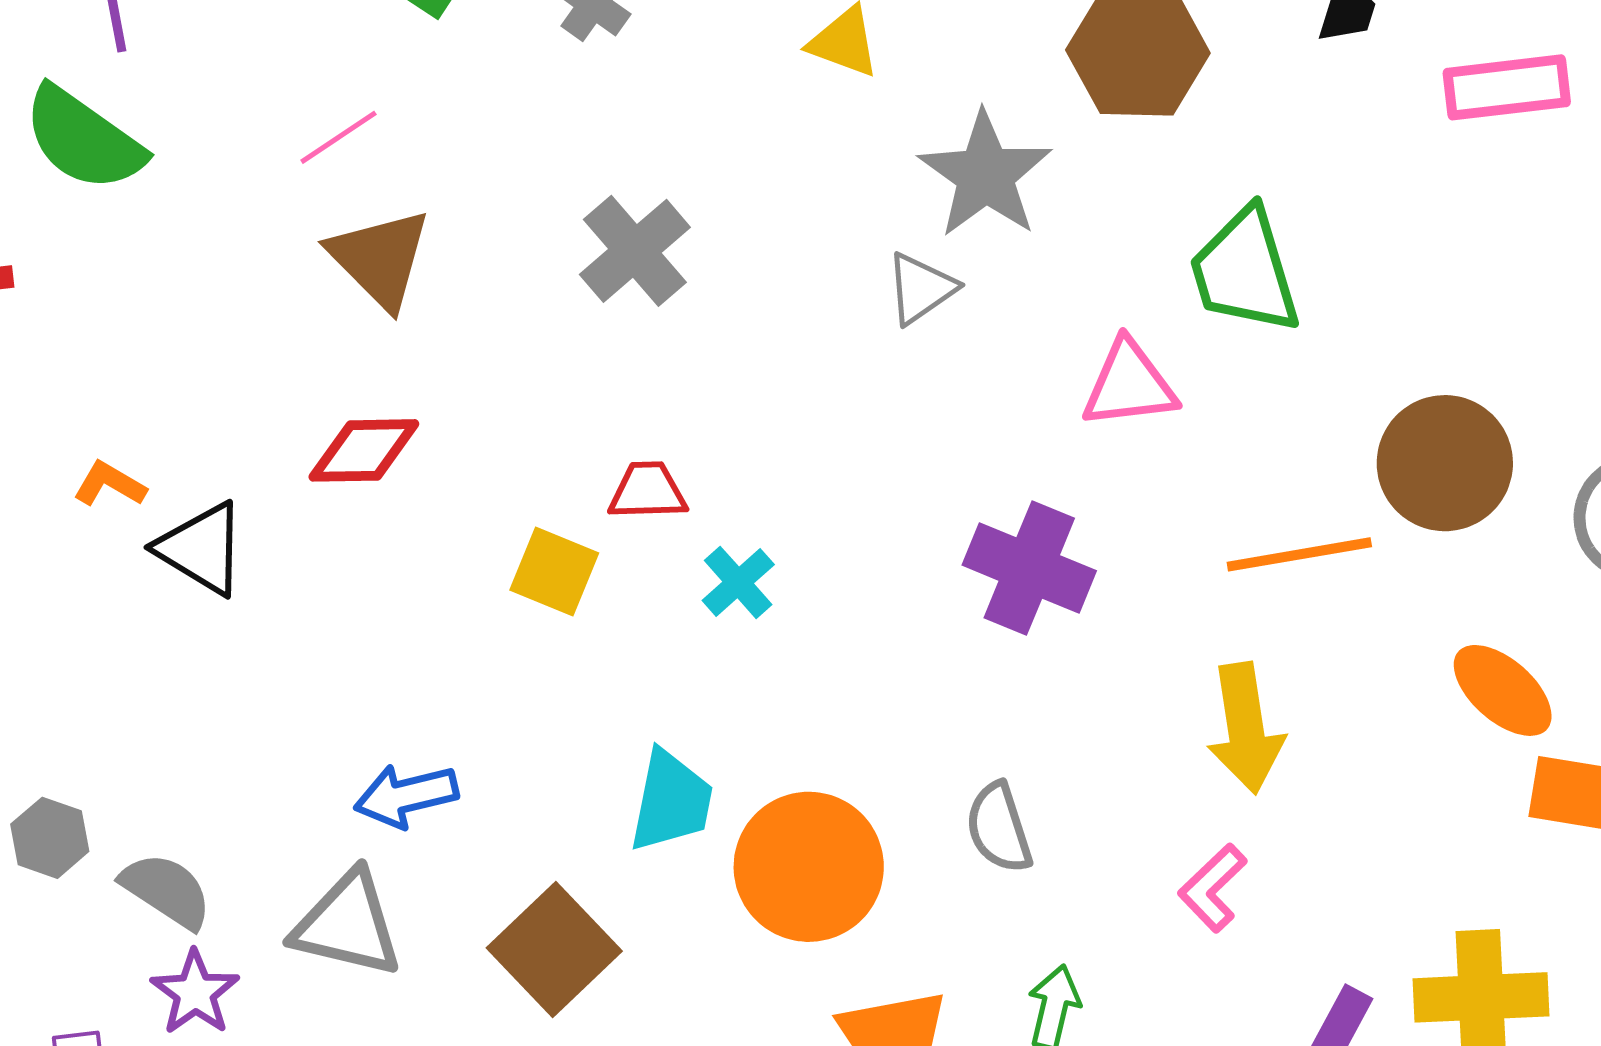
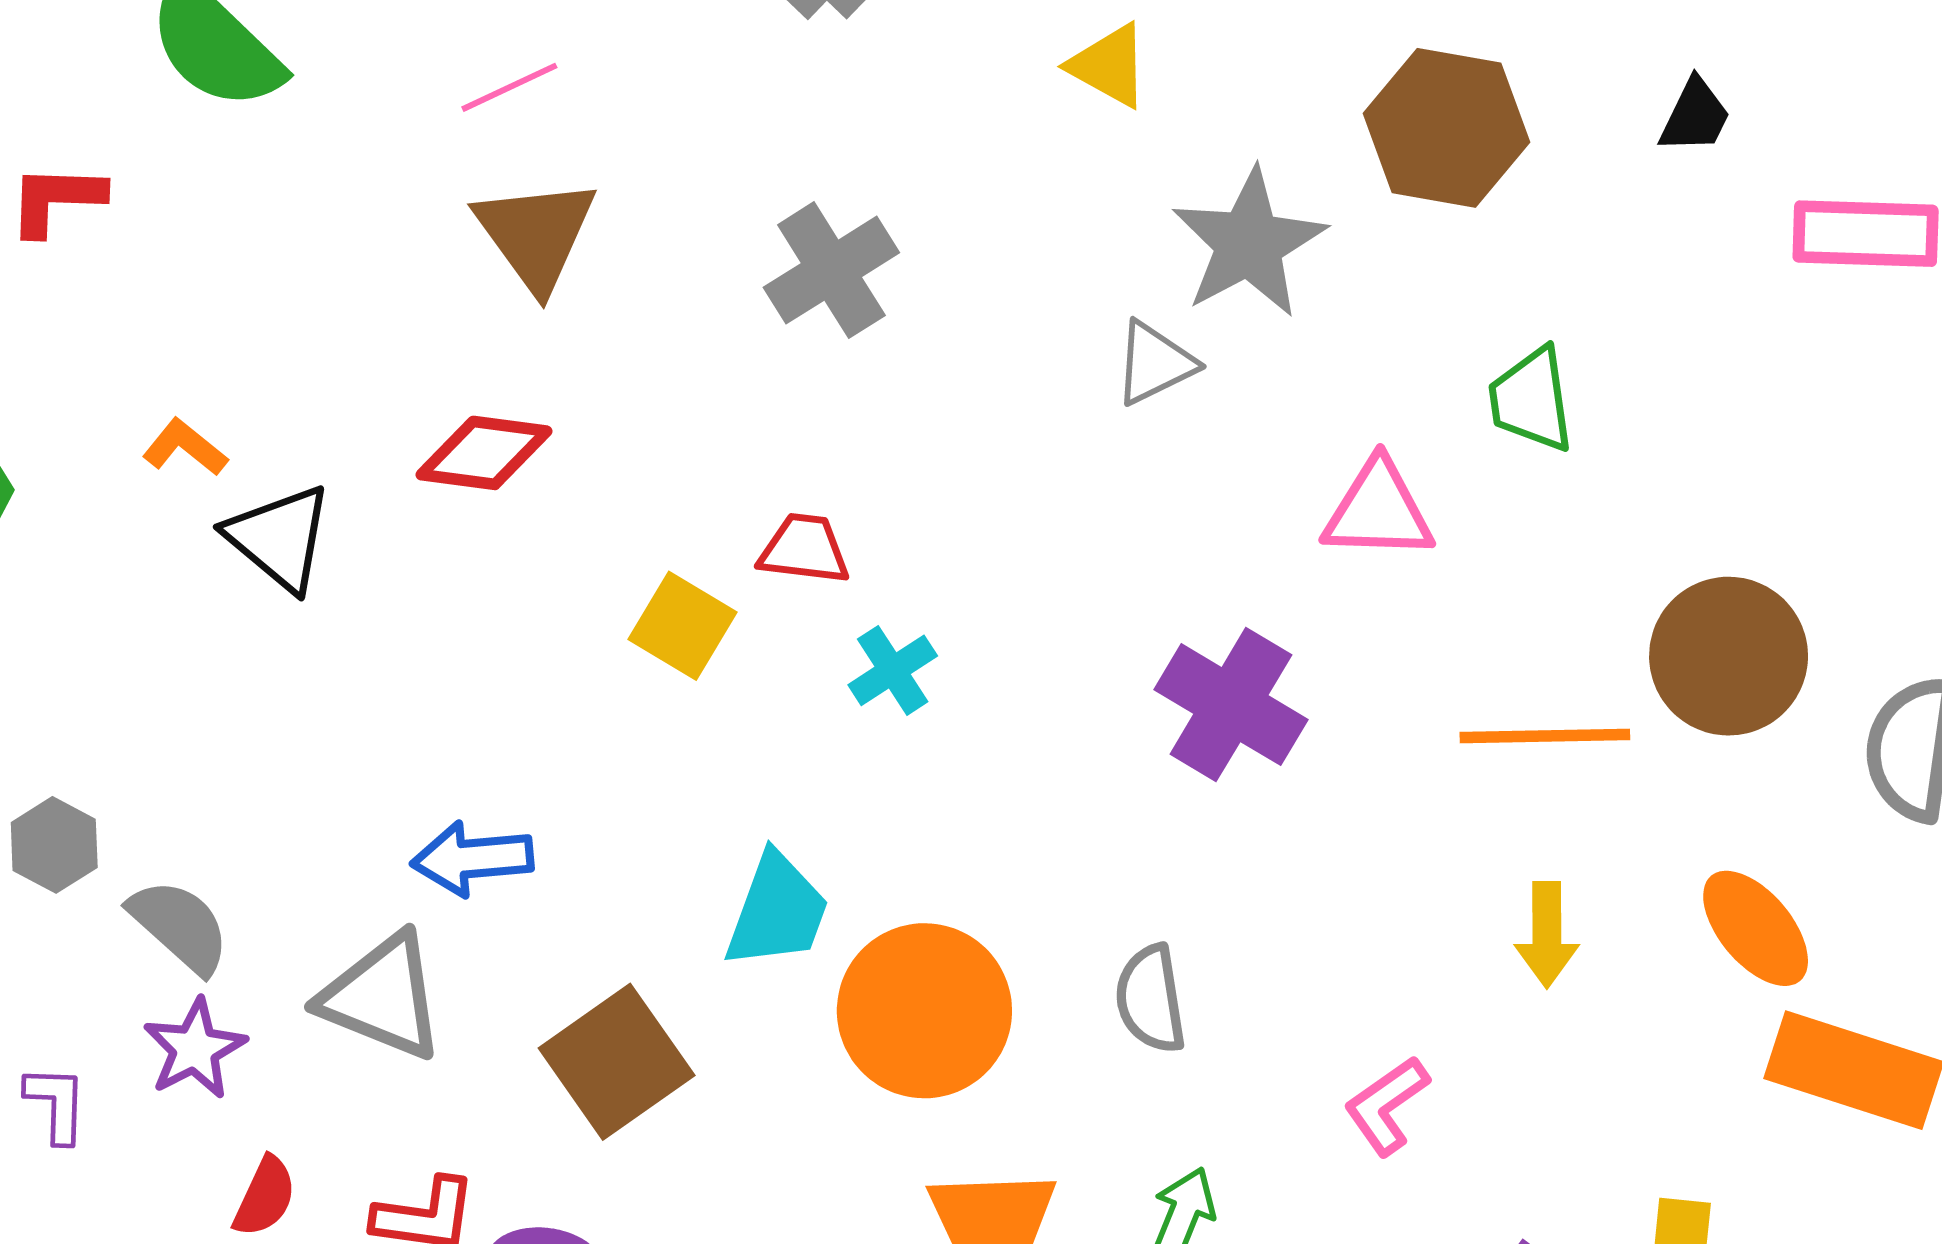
green trapezoid: (1245, 271) -> (1531, 400), size x0.7
yellow arrow: (1245, 728) -> (1547, 935), moved, size x0.7

